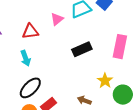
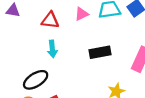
cyan arrow: (26, 58) -> (52, 49), moved

